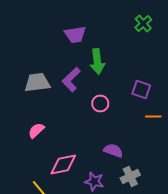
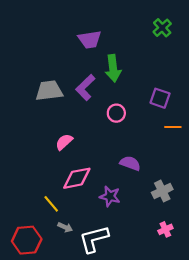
pink semicircle: (36, 130) -> (64, 142), moved
gray cross: (130, 176) -> (162, 191), moved

